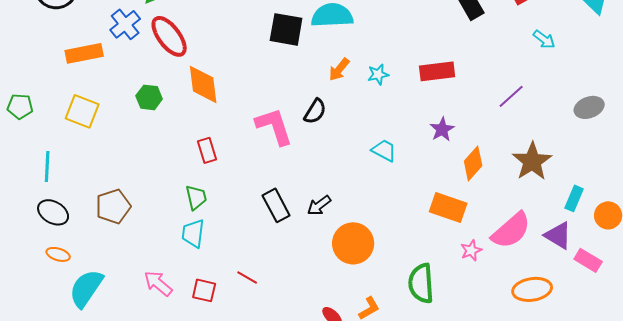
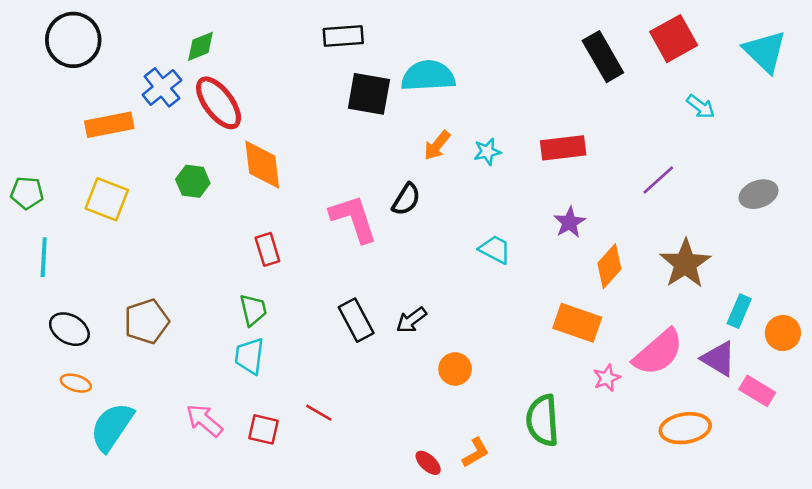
cyan line: (47, 166) -> (44, 257), moved
orange circle: (353, 243) -> (455, 369), size x0.6

